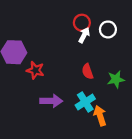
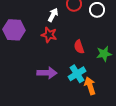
white arrow: (84, 35) -> (53, 15), moved
red star: (35, 70) -> (49, 35), moved

